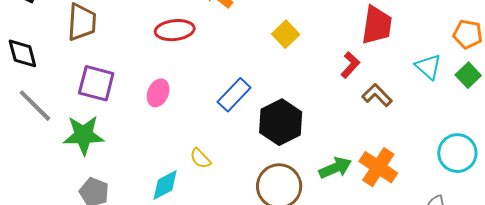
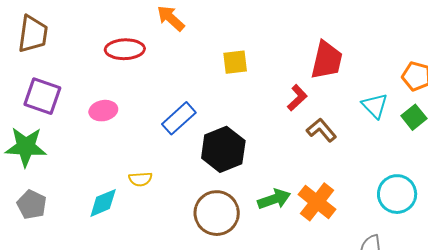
yellow square: (286, 34) -> (235, 62), turned 32
pink ellipse: (158, 93) -> (103, 111), turned 52
yellow semicircle: (200, 158) -> (140, 179), turned -55

